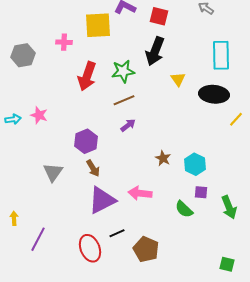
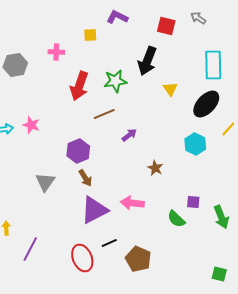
red square: (159, 16) -> (166, 26), moved
yellow square: (98, 25) -> (90, 35), size x0.5
black ellipse: (214, 94) -> (206, 104), turned -52
brown line: (124, 100) -> (104, 114), moved
purple arrow: (128, 125) -> (129, 135), moved
cyan hexagon: (195, 164) -> (195, 144), moved

